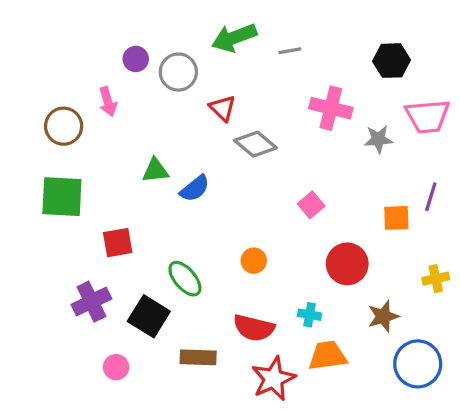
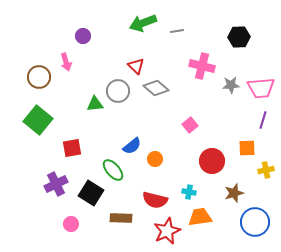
gray circle: (178, 72) -> (118, 91), moved
pink trapezoid: (428, 116) -> (261, 88), moved
blue semicircle: (195, 188) -> (132, 146), moved
green square: (62, 197) -> (38, 120), turned 36
orange square: (396, 218) -> (247, 148), moved

